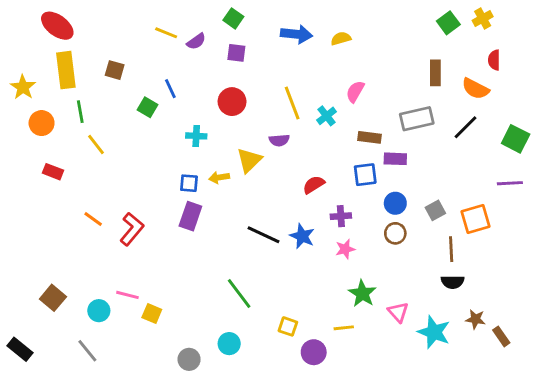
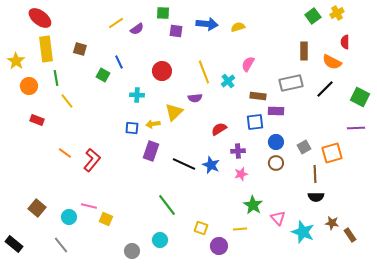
green square: (233, 18) -> (163, 13), turned -32
yellow line: (166, 33) -> (116, 23), turned -56
purple square: (236, 53) -> (176, 31), moved
purple rectangle: (190, 216) -> (151, 151), moved

